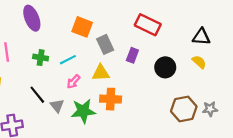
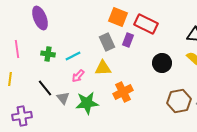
orange square: (82, 27) -> (118, 17), moved
purple rectangle: (132, 55) -> (128, 40), moved
orange cross: (111, 99) -> (123, 92), moved, turned -30

